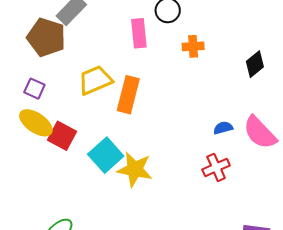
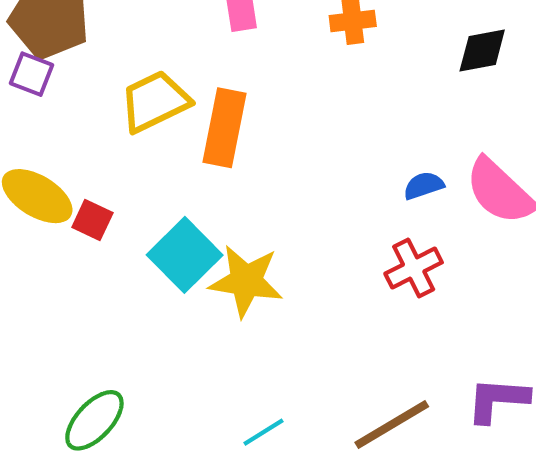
black diamond: (255, 64) -> (482, 51), turned 32
purple square: (34, 89) -> (31, 74), moved
red square: (62, 136) -> (92, 220), size x0.7

